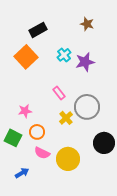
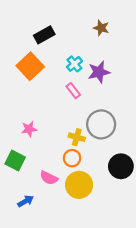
pink rectangle: (59, 93) -> (73, 91), moved
yellow cross: (66, 118) -> (77, 137), turned -32
orange circle: (37, 132) -> (72, 158), moved

